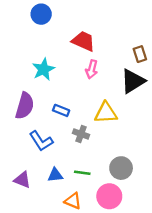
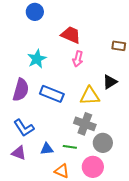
brown rectangle: (140, 54) -> (119, 46), turned -64
black triangle: (133, 81) -> (110, 82), moved, size x0.7
blue rectangle: (61, 110) -> (52, 94), size x1.6
gray cross: (81, 134) -> (85, 124), moved, size x1.5
blue L-shape: (41, 141) -> (24, 128), moved

